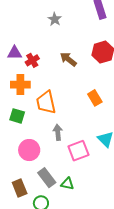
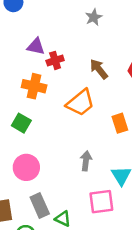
orange trapezoid: (46, 102) -> (80, 103), moved, turned -130
gray arrow: (58, 132) -> (86, 161), moved
pink square: (78, 151) -> (101, 202), moved

